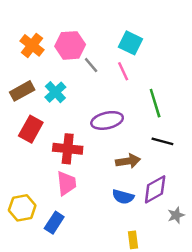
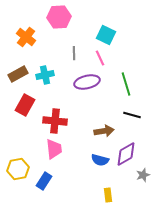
pink hexagon: (70, 45) -> (59, 17), moved
gray line: (91, 65) -> (74, 53), turned 40
cyan cross: (55, 92) -> (45, 75), turned 30
purple ellipse: (107, 120) -> (87, 82), moved

